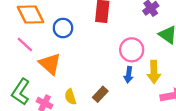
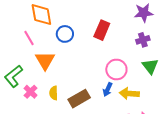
yellow arrow: (154, 72) -> (129, 94), turned 78
brown rectangle: (100, 94) -> (79, 99), size x1.5

